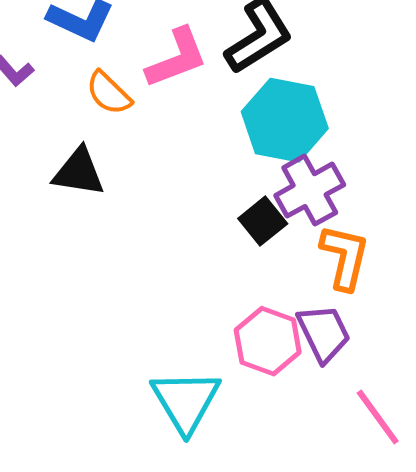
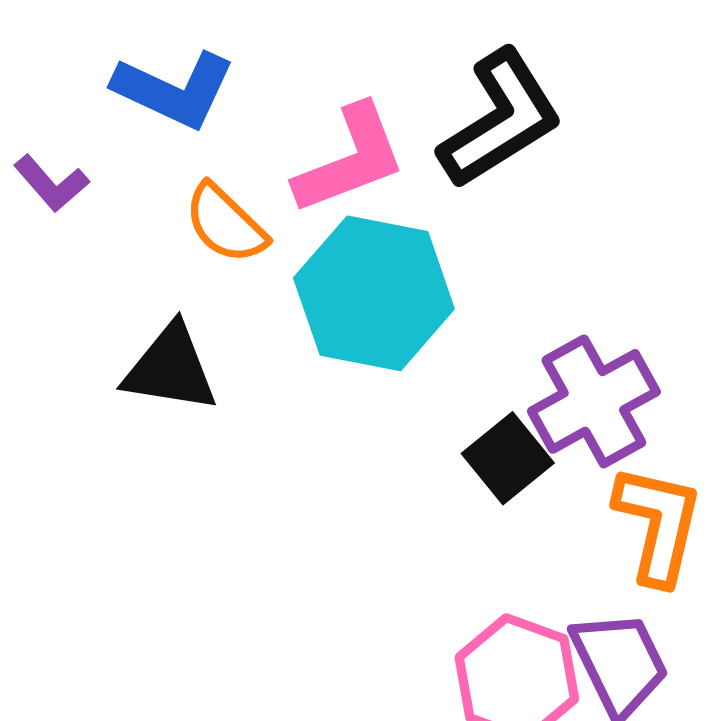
cyan hexagon: (285, 120) -> (374, 293), moved

